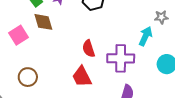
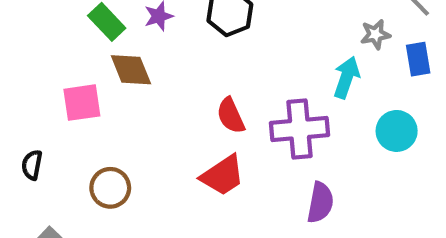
pink square: (19, 35) -> (82, 103), turned 30
red trapezoid: (82, 77) -> (223, 175), turned -90

